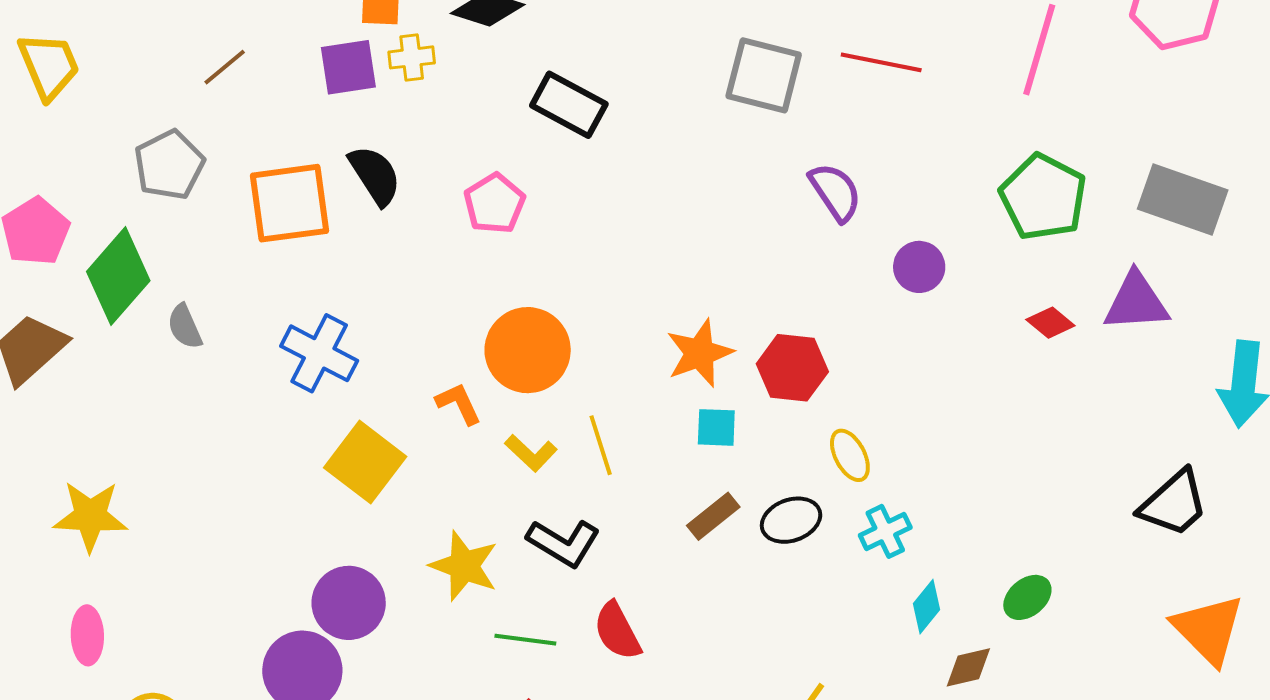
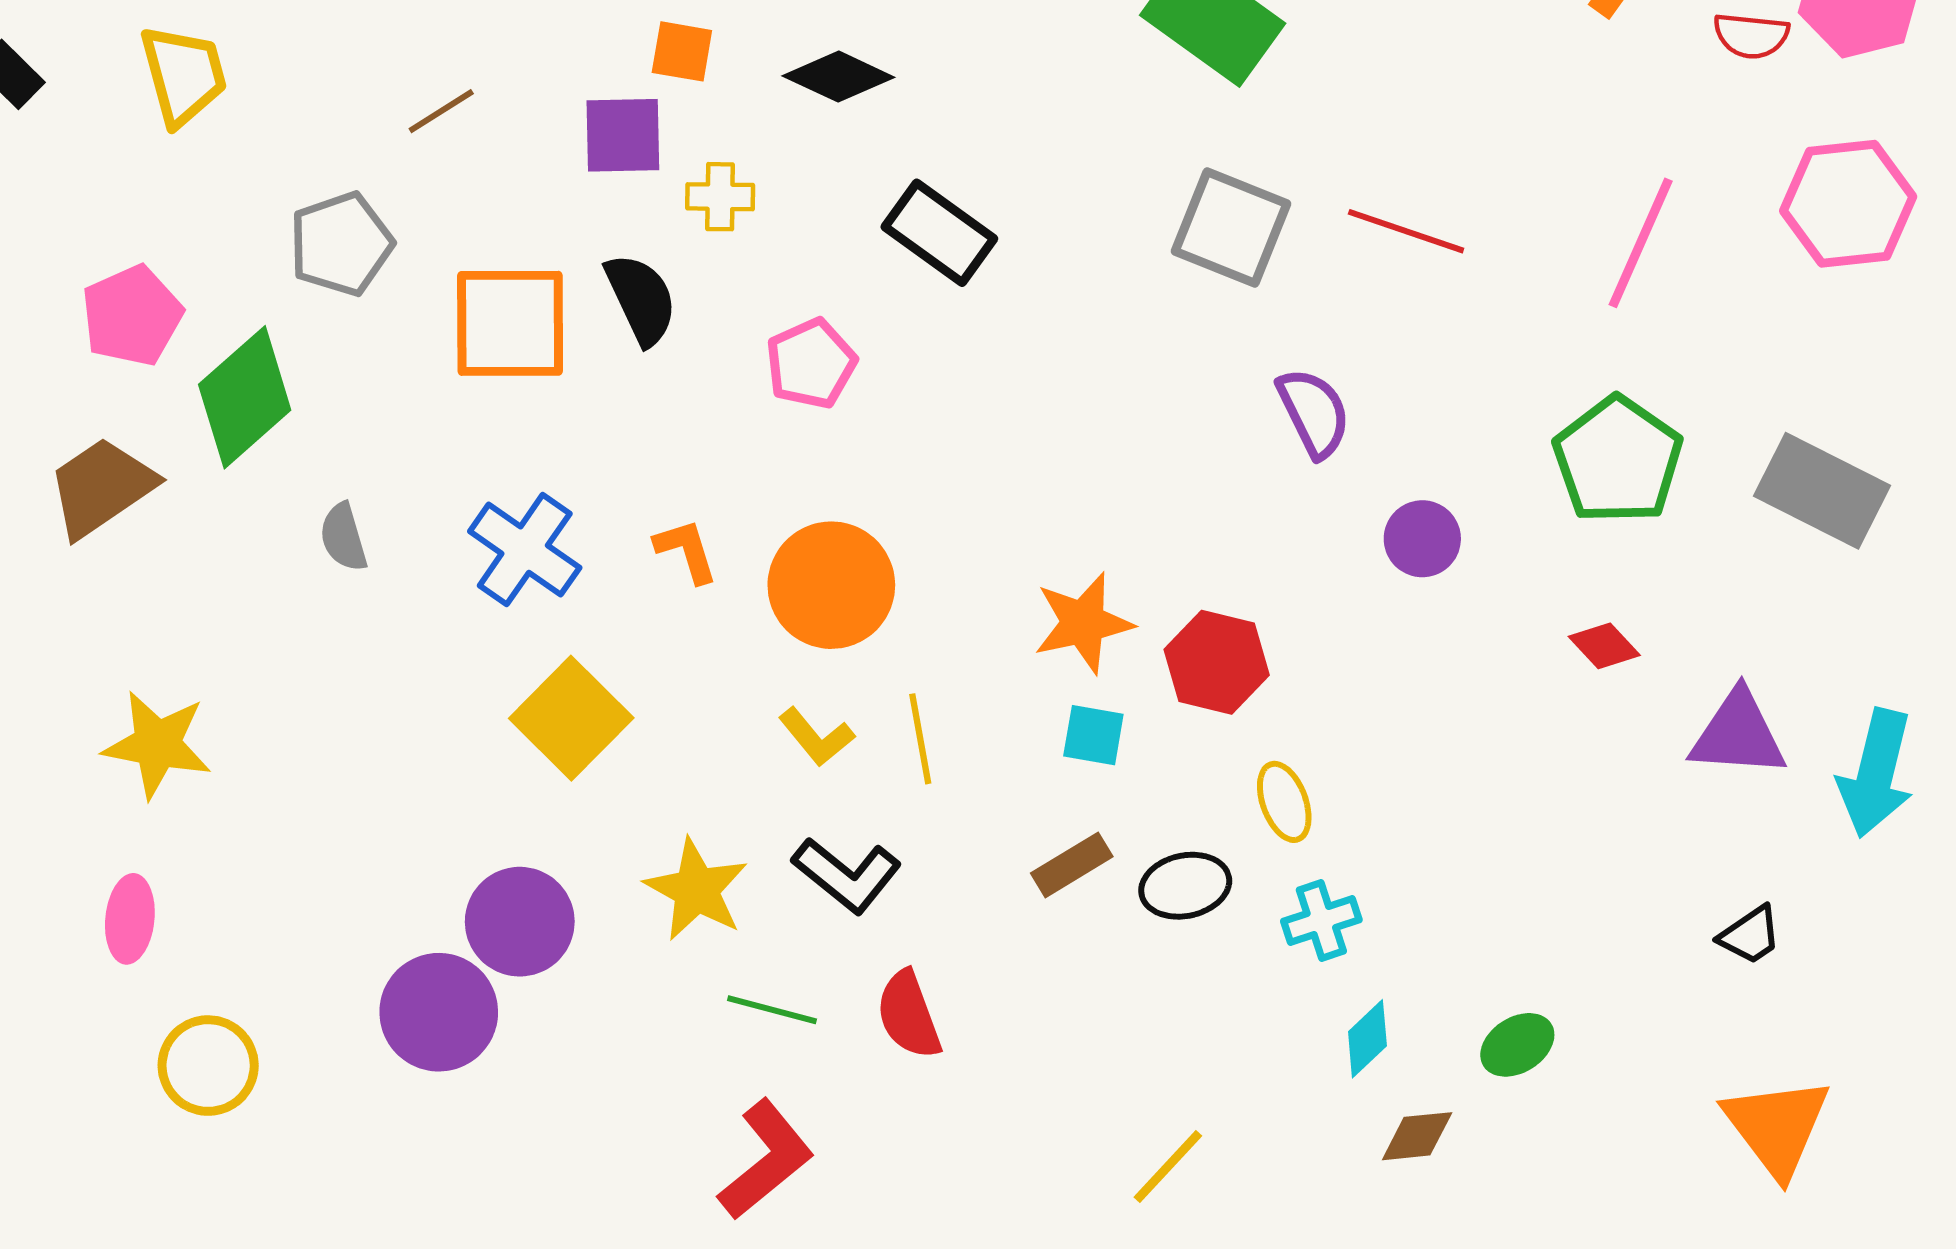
yellow cross: (412, 57) -> (720, 197), moved
purple triangle: (1136, 302) -> (1738, 734), moved
gray semicircle: (185, 327) -> (343, 537), moved
orange L-shape: (459, 403) -> (686, 551), moved
black trapezoid: (1174, 503) -> (1750, 935), size x0.6

